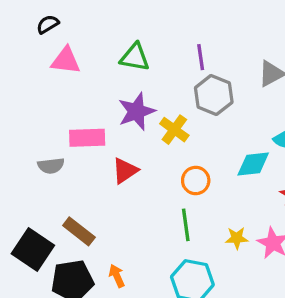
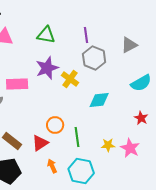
cyan diamond: (253, 164) -> (99, 100), moved
red triangle: (125, 171) -> (40, 143), moved
orange circle: (196, 181) -> (55, 125), moved
orange arrow: (117, 276) -> (52, 166), moved

